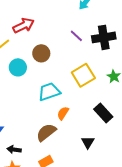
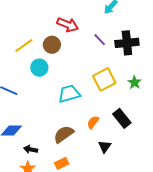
red arrow: (24, 25) -> (68, 25), moved, turned 45
brown circle: (41, 53) -> (52, 45), moved
orange semicircle: (63, 113) -> (93, 122), moved

